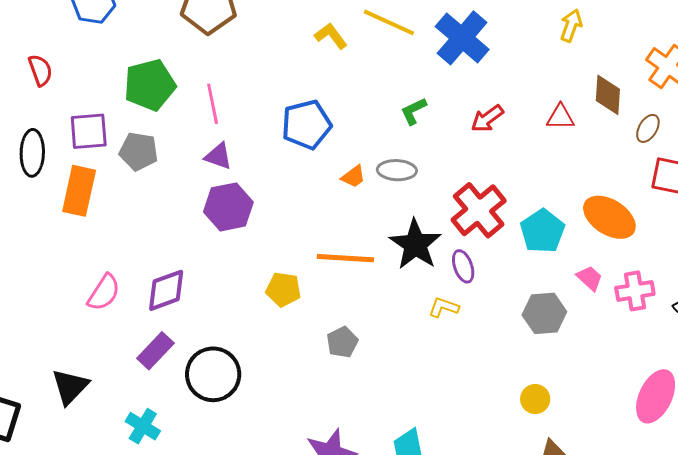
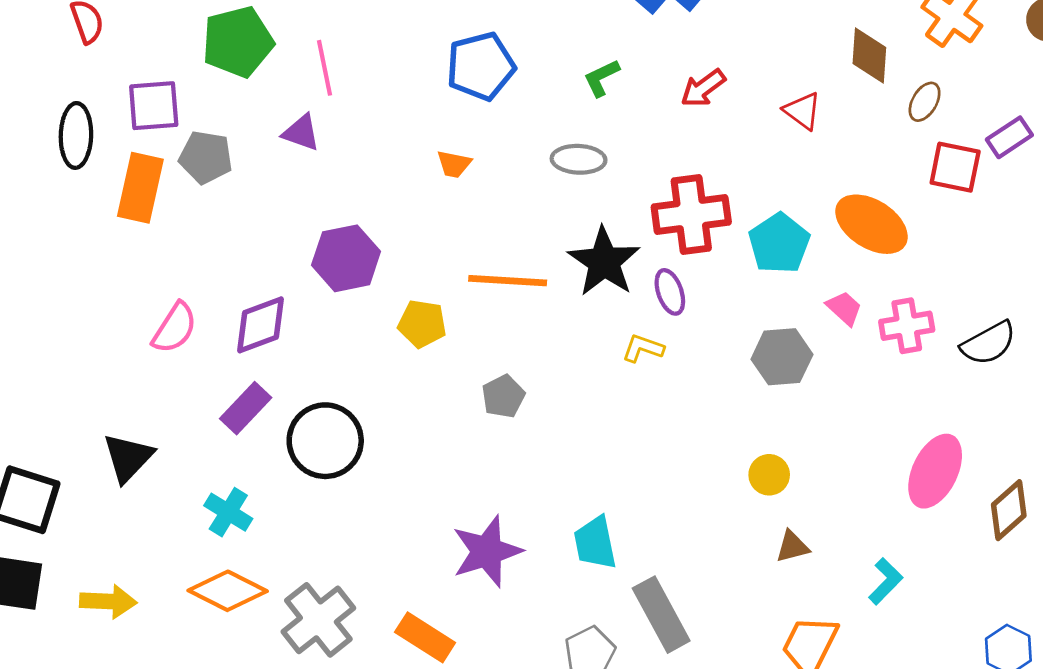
red triangle: (560, 117) -> (802, 111), moved, turned 36
blue pentagon: (307, 125) -> (481, 66), moved
gray pentagon: (139, 151) -> (206, 157), moved
purple triangle: (218, 156) -> (301, 133), moved
orange trapezoid: (353, 177) -> (454, 164), moved, turned 48
purple hexagon: (228, 207) -> (346, 258), moved
red cross: (479, 210) -> (691, 215), turned 32

